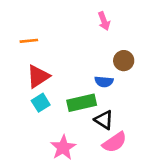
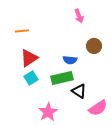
blue semicircle: (104, 82) -> (70, 60), moved
pink semicircle: (114, 142) -> (98, 108), moved

